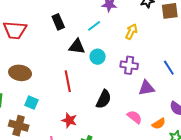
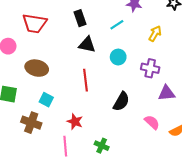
black triangle: (77, 47) -> (87, 45), moved
red star: (69, 120) -> (75, 122), moved

